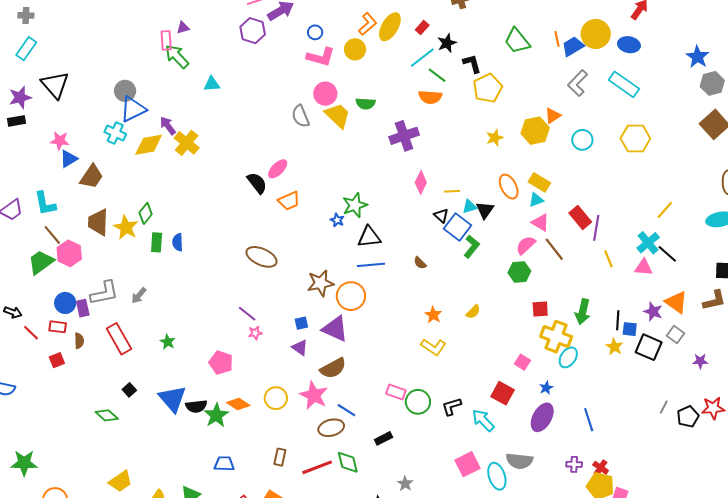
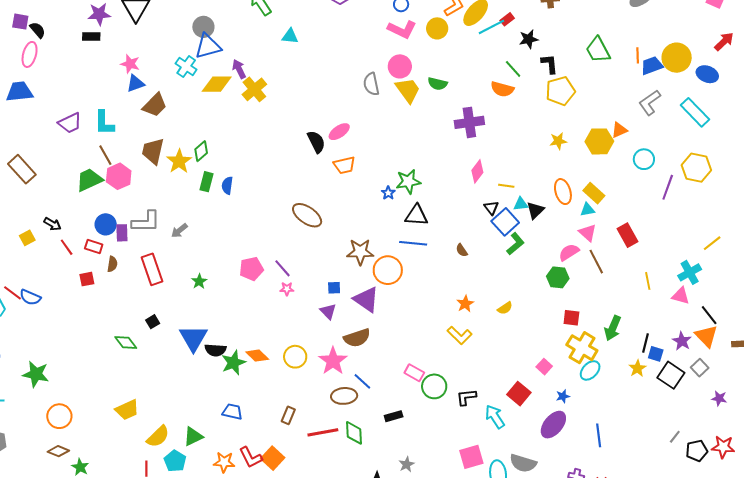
cyan line: (422, 58) -> (491, 27), moved
purple line: (596, 228) -> (668, 187), moved
black line: (667, 254) -> (709, 315), moved
pink pentagon: (221, 363) -> (251, 269), moved, turned 30

